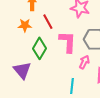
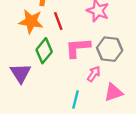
orange star: (25, 25) -> (31, 21), size x1.5
pink L-shape: (68, 42) -> (78, 48), turned -105

